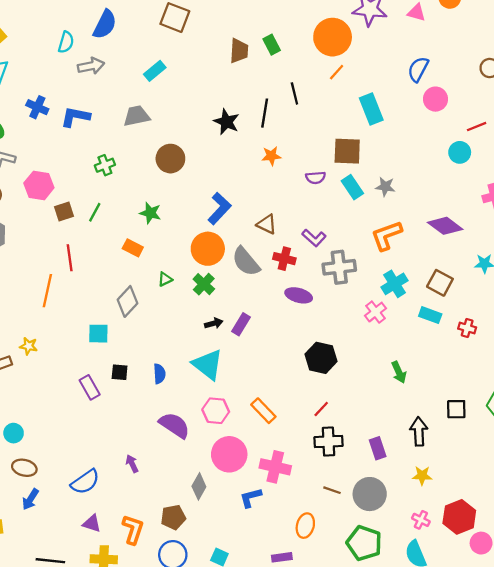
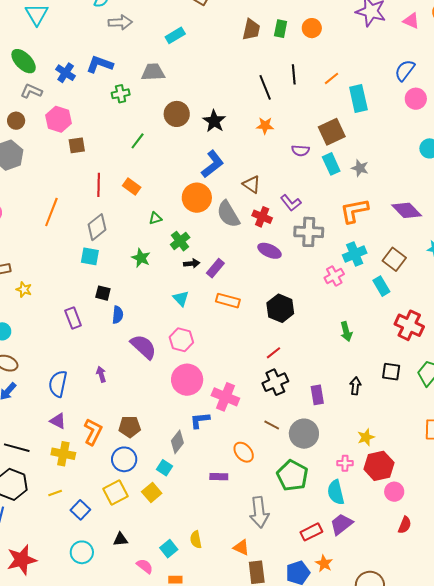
orange circle: (333, 37) -> (312, 28), moved, size x0.6
green rectangle: (272, 45) -> (281, 29), turned 30
orange line: (337, 72) -> (331, 78), moved
blue cross: (37, 107) -> (66, 73), moved
black line: (265, 113) -> (265, 87), turned -40
black star: (227, 122) -> (214, 121), moved
brown square: (347, 151) -> (332, 132), turned -36
green cross: (105, 165) -> (121, 94), moved
green line: (95, 212) -> (138, 141), moved
green star: (150, 213) -> (141, 258), moved
red line: (70, 258) -> (99, 185), moved
green cross: (204, 284) -> (180, 241), moved
gray diamond: (127, 301) -> (97, 227), moved
cyan rectangle: (430, 315) -> (381, 286), turned 30
red cross: (467, 328) -> (409, 325), moved, size x1.8
yellow star: (29, 346) -> (24, 289), moved
cyan triangle: (208, 365) -> (181, 298), size x0.6
blue semicircle: (159, 374) -> (118, 315), moved
purple rectangle: (90, 387) -> (73, 318), moved
orange rectangle: (263, 411) -> (228, 301), moved, turned -40
black arrow: (419, 431) -> (355, 386), size x0.7
black cross: (328, 442) -> (275, 382), turned -30
yellow star: (422, 476) -> (366, 437), moved, turned -30
blue semicircle: (85, 482) -> (58, 384), turned 128
gray diamond: (199, 486) -> (177, 442), moved
pink cross: (421, 520) -> (345, 463), turned -35
orange ellipse: (305, 526) -> (244, 452), turned -65

